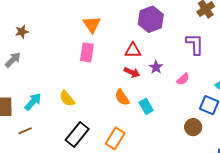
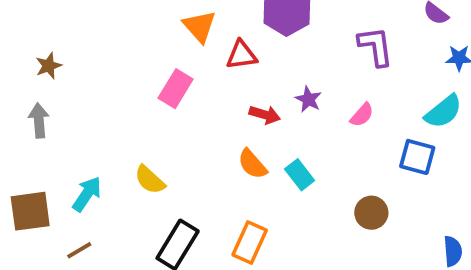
orange triangle: (92, 24) -> (199, 26), moved
red triangle: (133, 50) -> (241, 55), moved
pink rectangle: (87, 52) -> (176, 89), turned 30
gray arrow: (13, 60) -> (39, 120), turned -42
brown circle: (193, 127) -> (371, 213), moved

